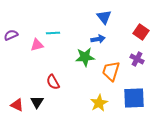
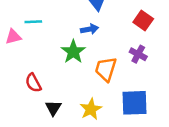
green star: (85, 57) -> (73, 52), turned -30
black triangle: (37, 102) -> (53, 108), moved

